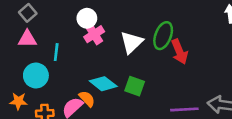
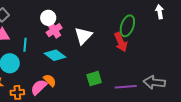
green ellipse: (163, 36) -> (127, 26), moved
cyan diamond: (103, 84) -> (55, 55), moved
green square: (135, 86) -> (94, 79), moved, turned -35

